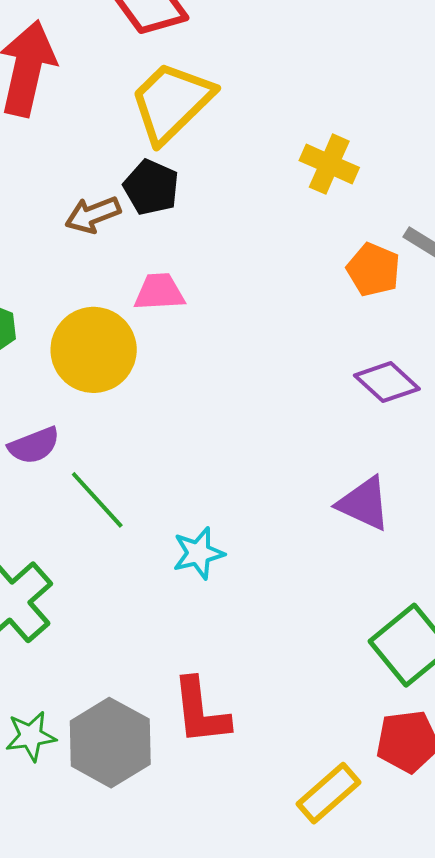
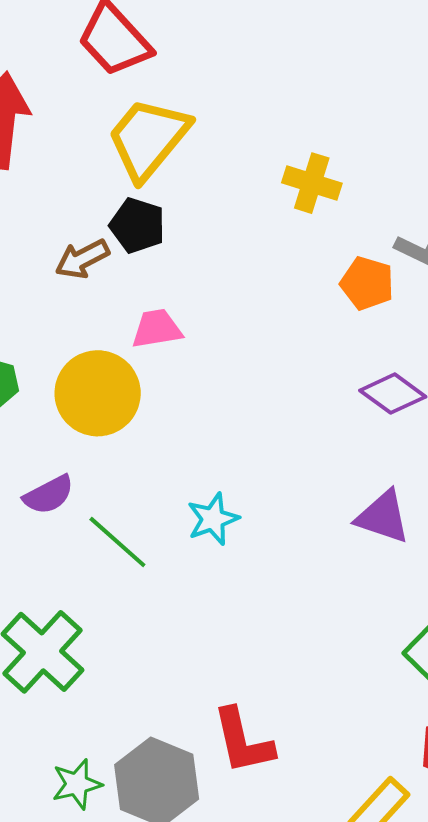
cyan star: (198, 553) -> (213, 519), moved

